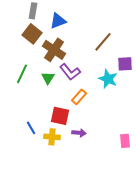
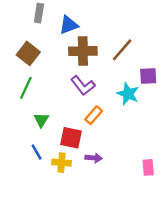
brown square: (32, 34) -> (28, 53), moved
brown cross: (54, 50) -> (83, 51), moved, turned -35
green triangle: (48, 78) -> (41, 120), moved

